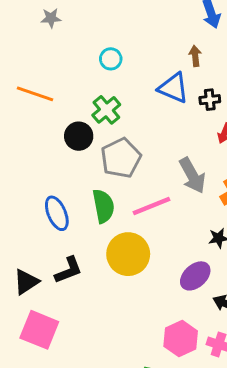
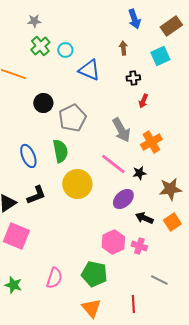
gray star: (51, 18) -> (34, 21), moved
blue triangle: (173, 88) -> (89, 70), moved
green cross: (106, 110) -> (40, 46), moved
pink line: (152, 206) -> (113, 164), moved, turned 60

